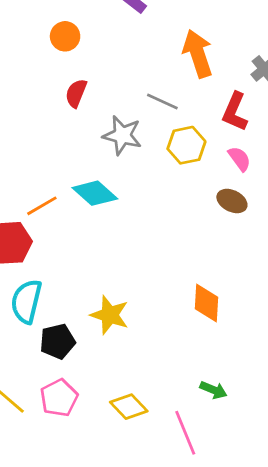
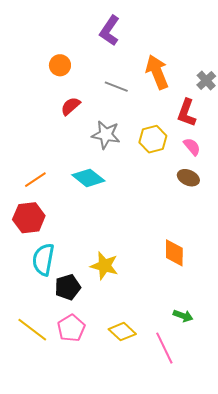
red semicircle: (76, 93) -> (70, 106), turned 30
gray line: (162, 101) -> (116, 87), moved
orange line: (42, 206) -> (35, 180), moved

